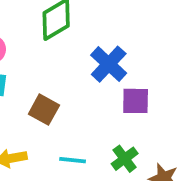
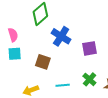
blue cross: (109, 64) -> (61, 36), moved

